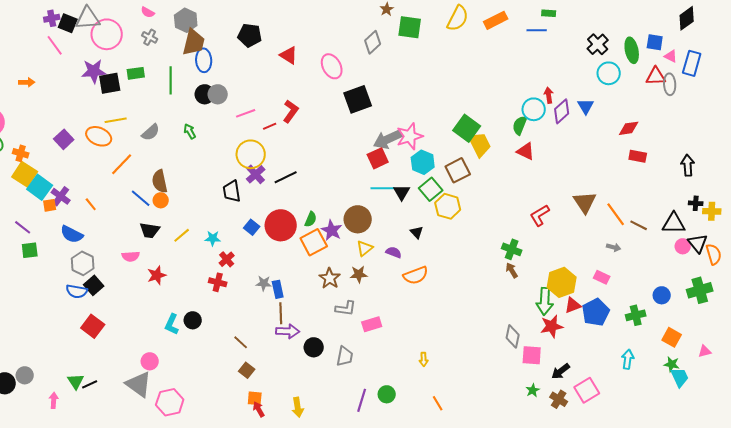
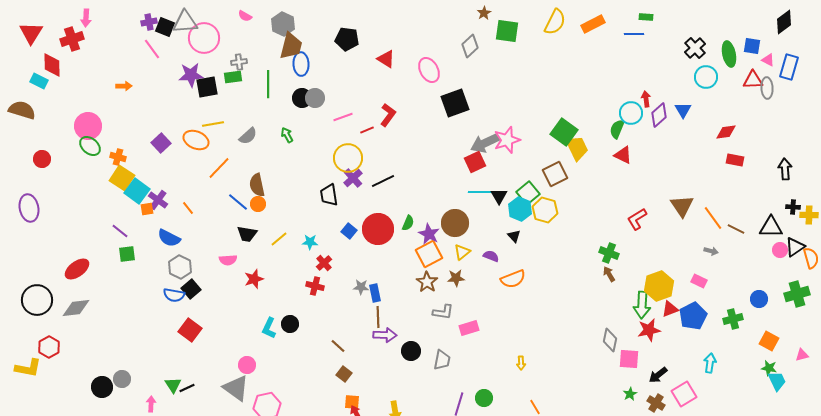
gray cross: (150, 37) -> (239, 62), moved, turned -35
cyan hexagon: (423, 162) -> (520, 209), moved
orange square: (314, 242) -> (429, 254), moved
black triangle: (698, 243) -> (795, 247), turned 35
cyan arrow: (628, 359) -> (710, 363), moved

